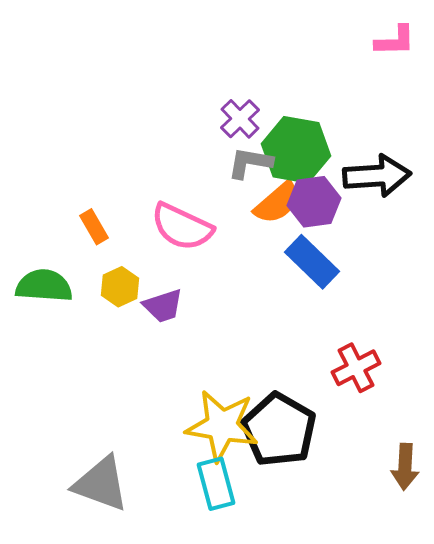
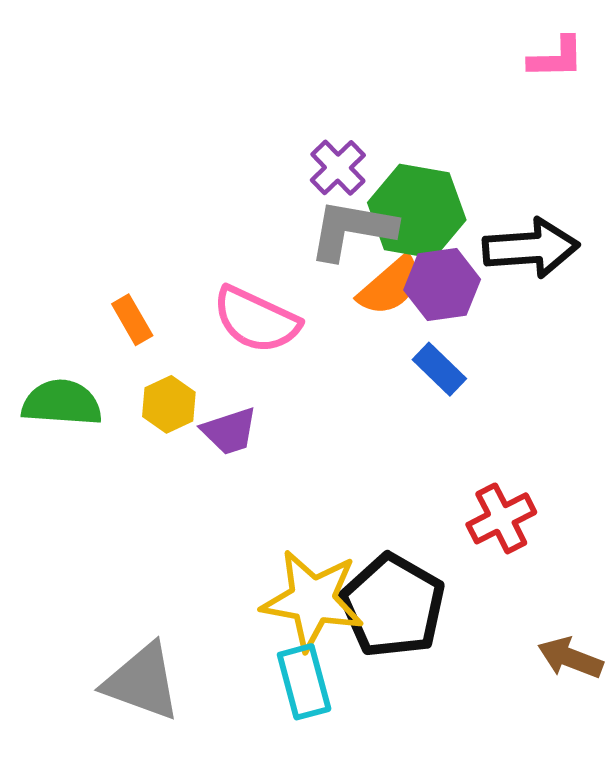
gray L-shape: (250, 163) -> (352, 230), size x1.4
blue rectangle: (312, 262) -> (439, 369), size x0.7
brown arrow: (405, 467) -> (570, 658), turned 108

